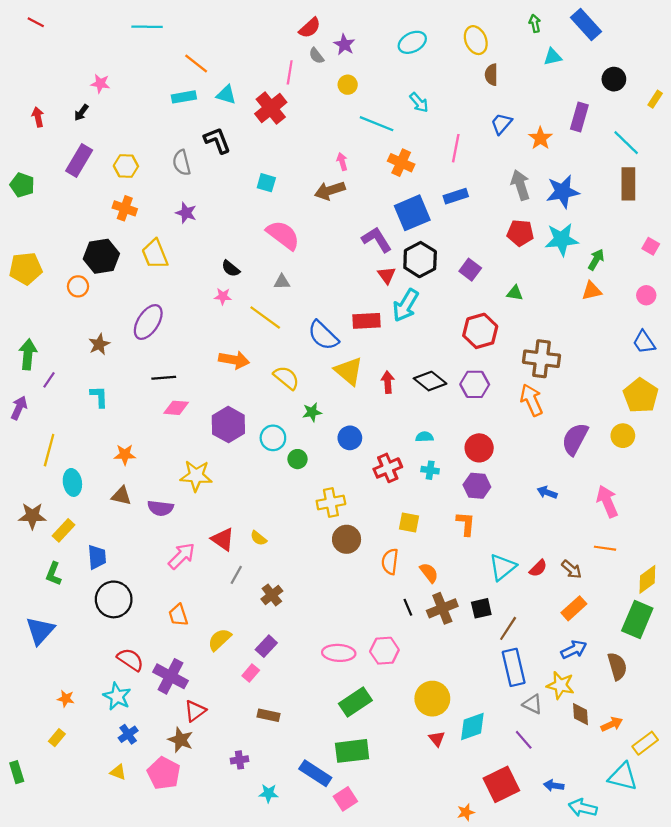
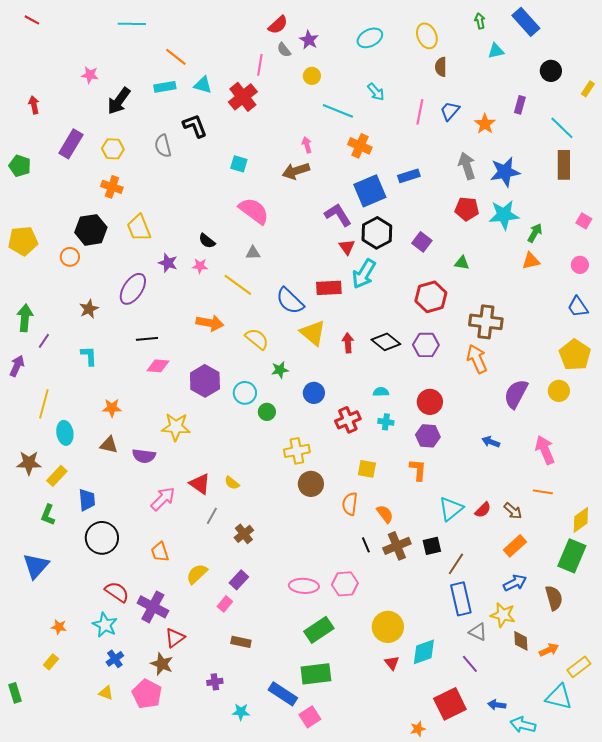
black arrow: (81, 113) -> (119, 101), moved, size x1.8
purple rectangle: (579, 117) -> (520, 105), size x0.7
pink line: (456, 148) -> (420, 112), moved
purple star: (186, 213) -> (168, 263), moved

